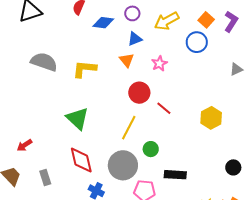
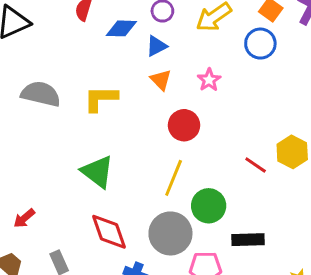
blue triangle: (135, 39) -> (156, 46), moved
red line: (164, 108) -> (256, 165), moved
green circle: (151, 149) -> (209, 206), size x1.5

